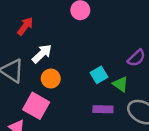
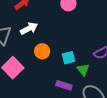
orange circle: (51, 79) -> (42, 51), moved

